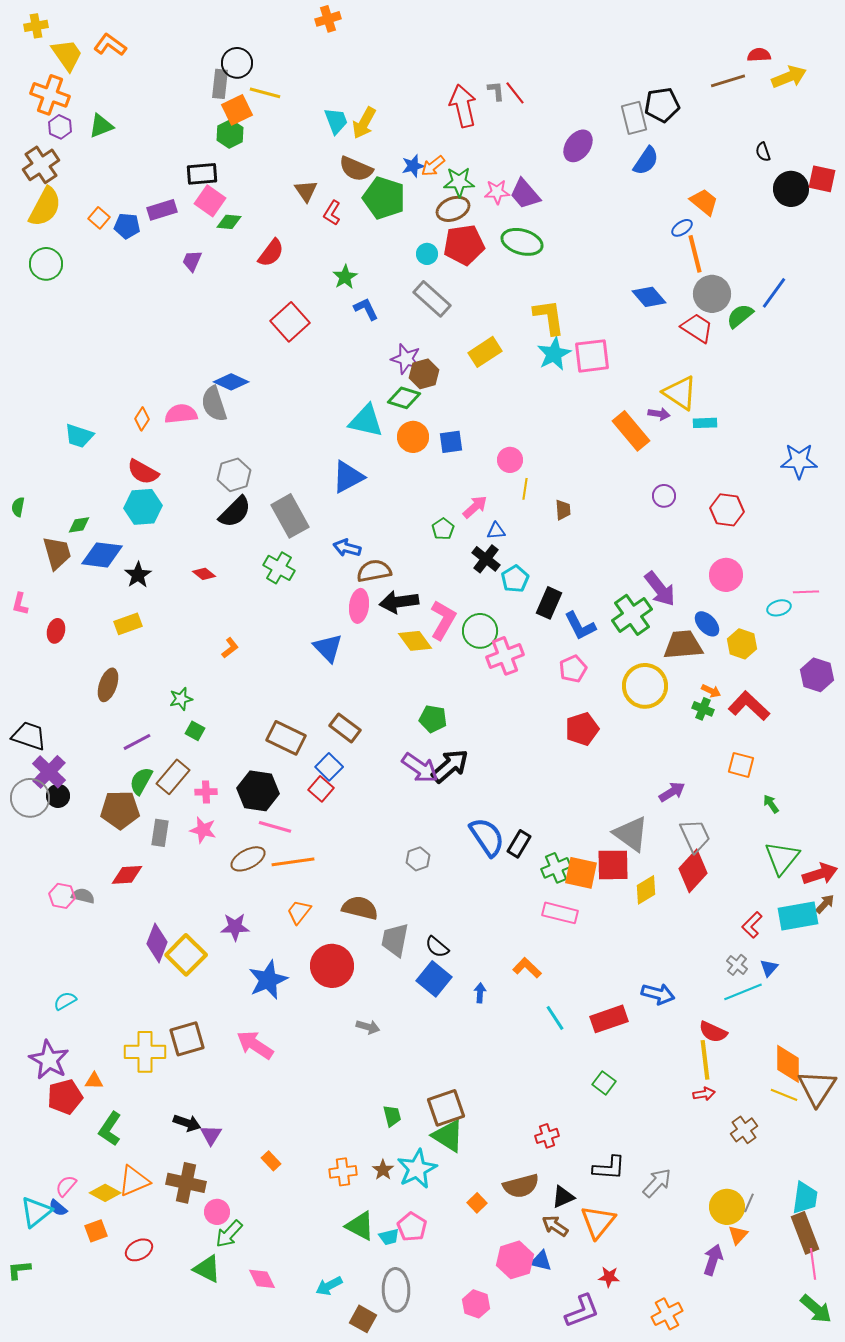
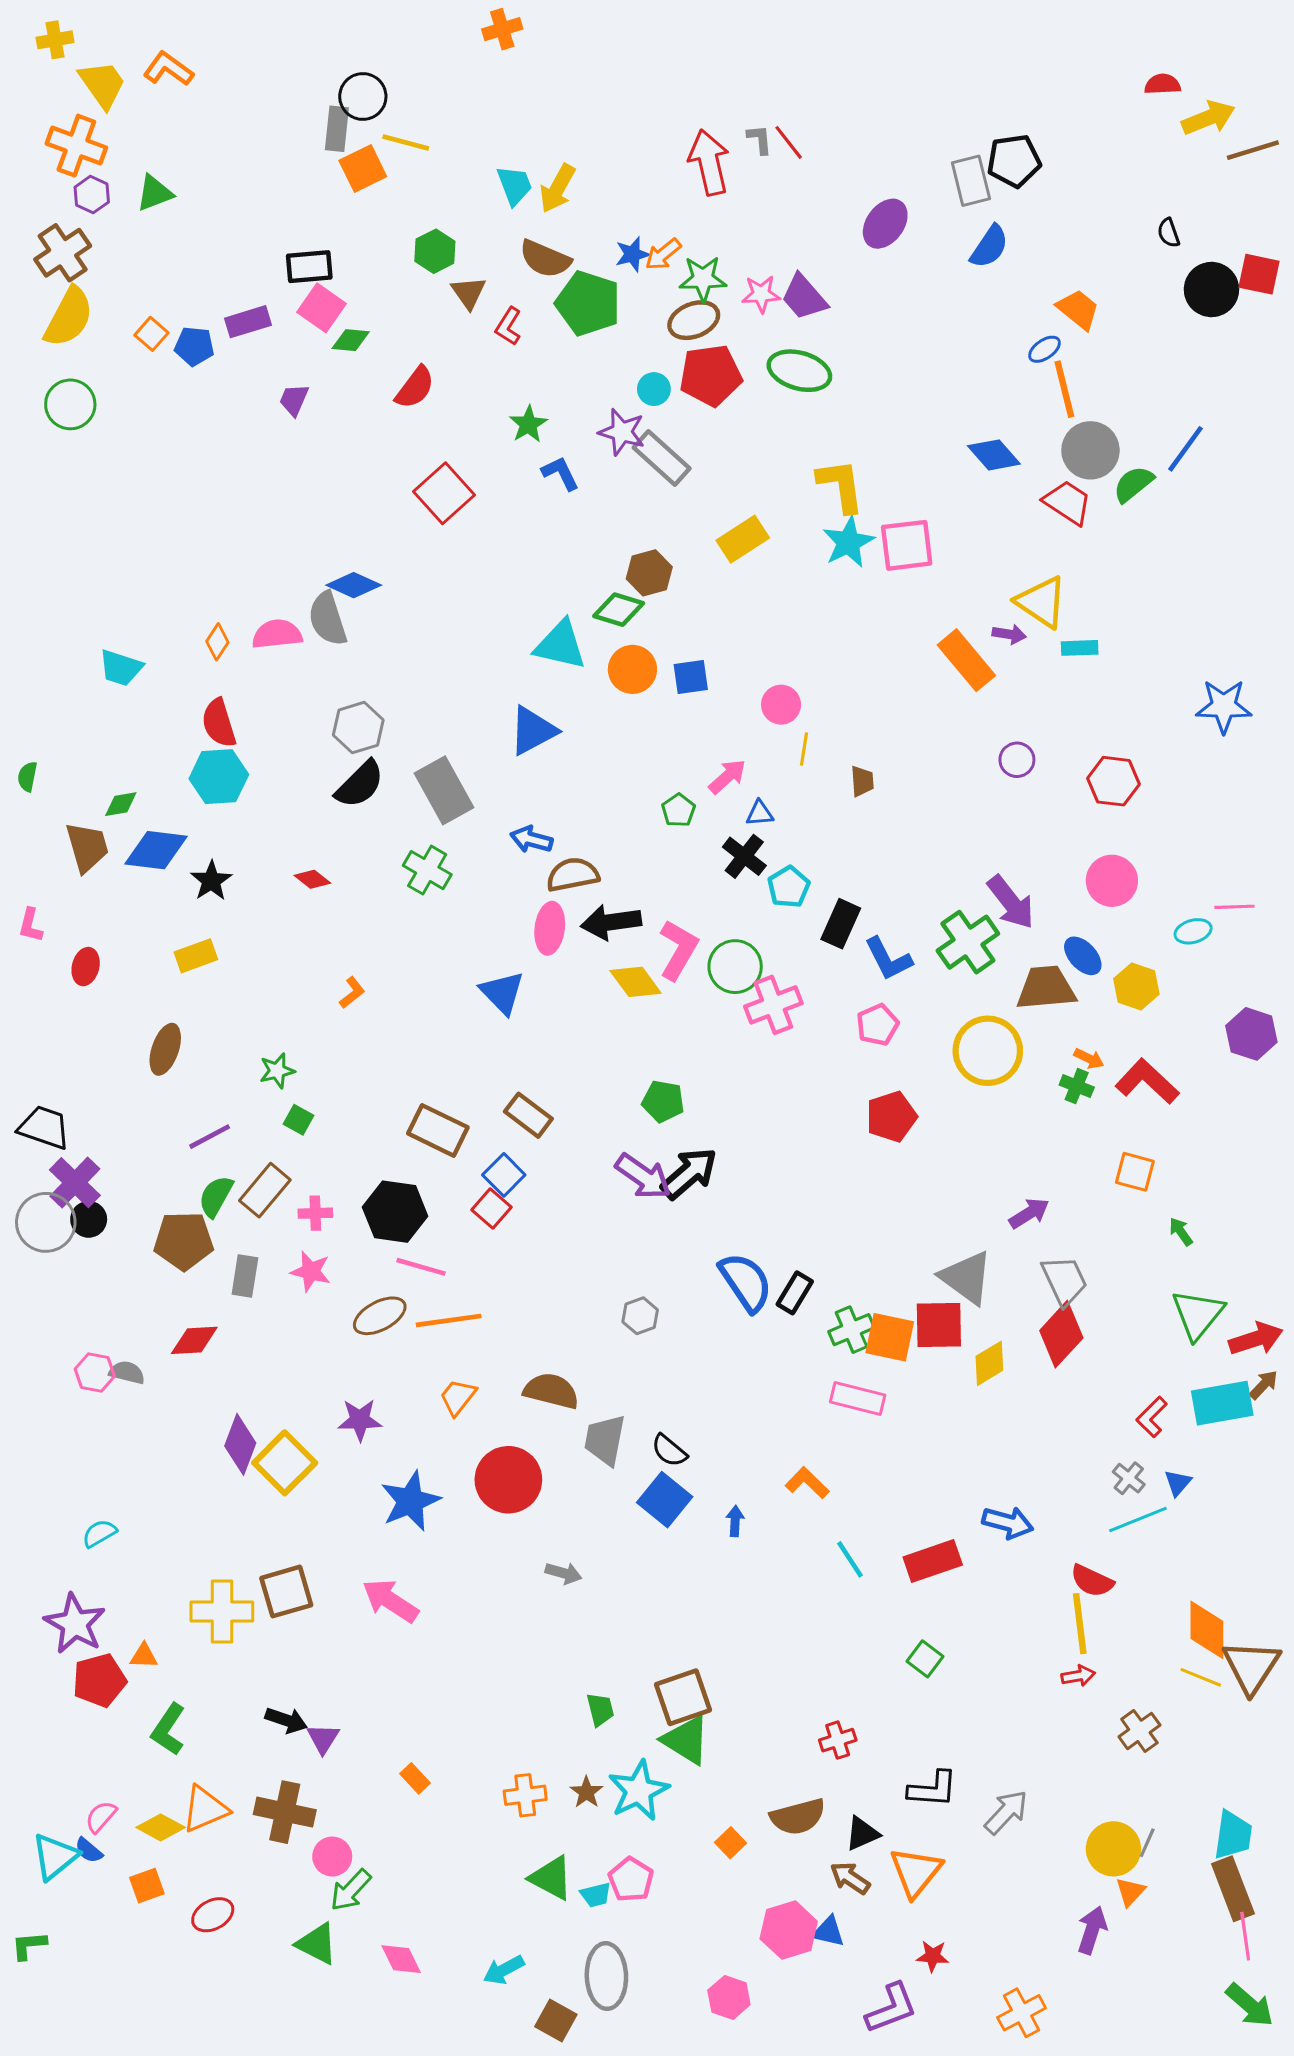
brown line: (728, 81) -> (1253, 150), moved
green hexagon: (230, 134) -> (435, 251), moved
purple star: (406, 359) -> (622, 432), moved
red semicircle: (143, 472) -> (219, 723), turned 44

